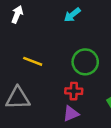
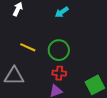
green circle: (85, 62) -> (59, 50), moved

